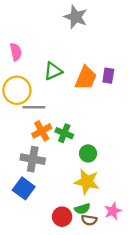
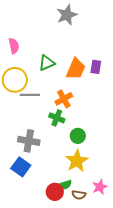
gray star: (76, 17) -> (67, 15), turned 30
orange cross: (42, 131) -> (64, 99), moved
yellow star: (87, 182) -> (77, 161), turned 30
green semicircle: (82, 209) -> (65, 185), moved

